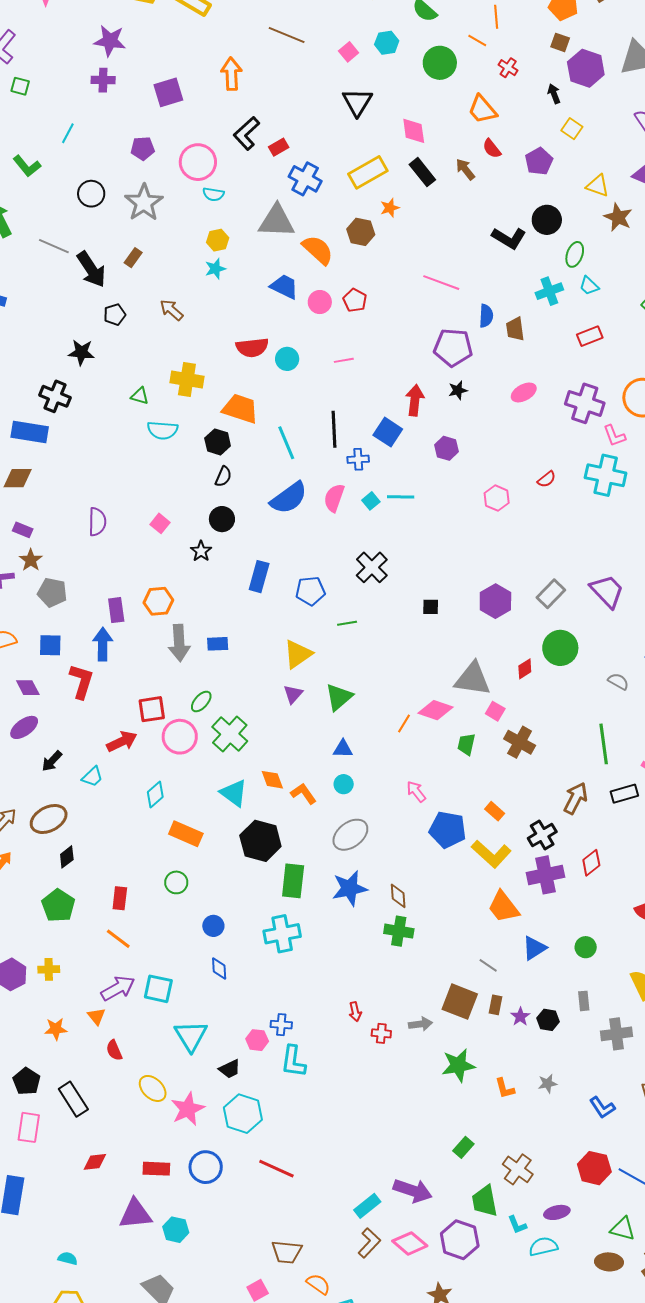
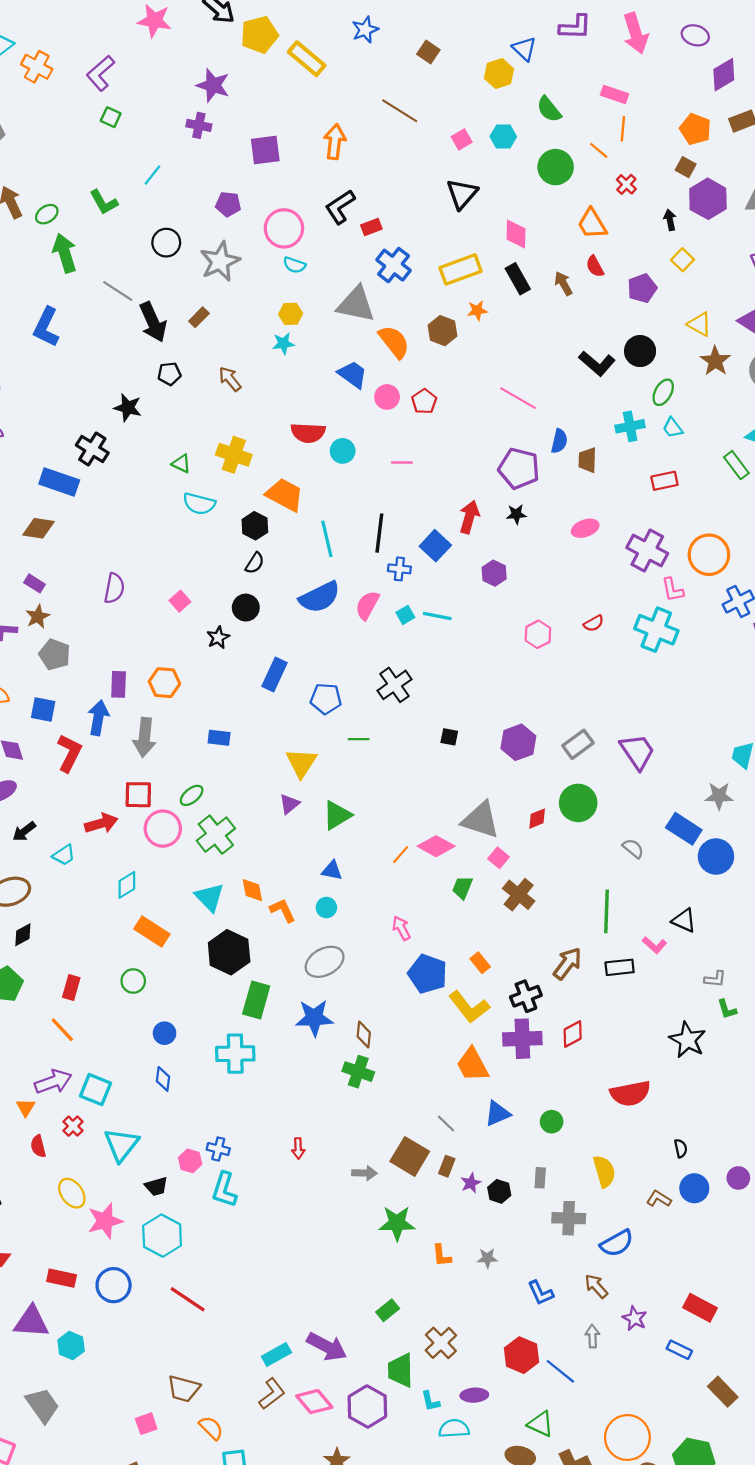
gray arrow: (179, 643) -> (144, 737), moved
yellow triangle: (298, 654) -> (301, 763), turned -32
red cross: (381, 1033) -> (73, 1126), moved, turned 30

